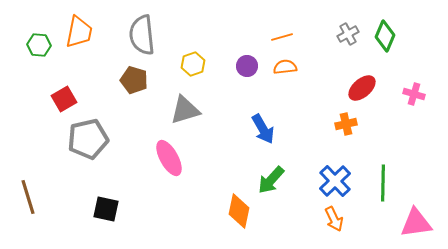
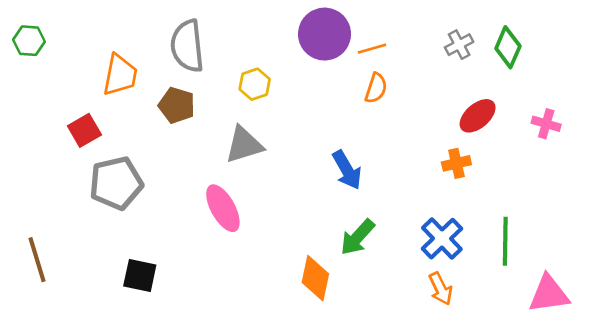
orange trapezoid: (79, 32) -> (120, 75), moved
green hexagon: (39, 45) -> (29, 41), moved
purple circle: (247, 66) -> (325, 34), moved, size x1.8
orange semicircle: (285, 67) -> (376, 88), turned 115

